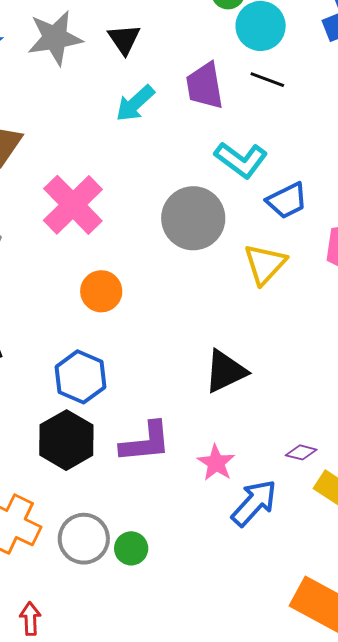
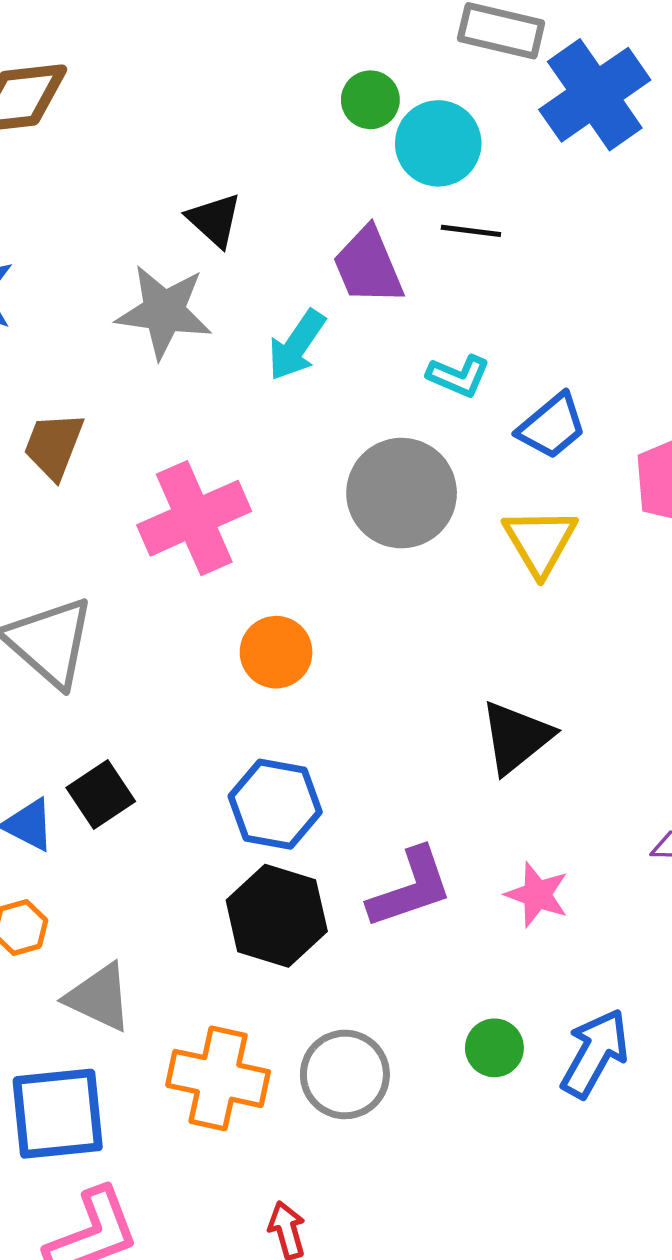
gray star: (55, 38) -> (164, 312), moved, turned 30
cyan arrow: (135, 103) -> (297, 345), moved
cyan L-shape: (241, 160) -> (459, 376), size x0.7
pink cross: (73, 205) -> (194, 518), turned 34
blue arrow: (254, 503) -> (595, 1053), moved
green circle: (131, 548) -> (494, 1048), moved

